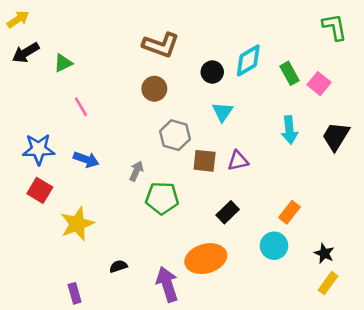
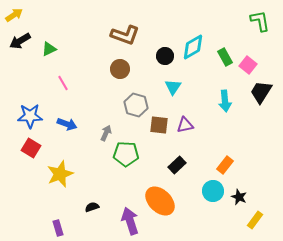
black trapezoid: (336, 136) -> (261, 92), moved
black star: (324, 253) -> (239, 197), moved
orange ellipse: (206, 259) -> (160, 201), turned 60

